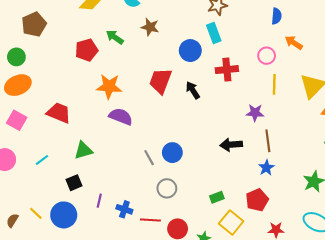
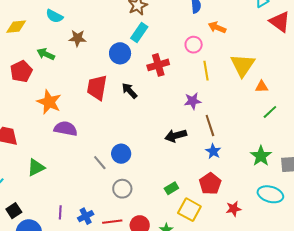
cyan rectangle: (214, 33) -> (139, 33), turned 66
orange star: (109, 86) -> (49, 102), turned 30
black square: (74, 183) -> (14, 211), moved
blue cross: (124, 209) -> (86, 216), turned -35

